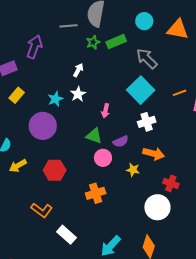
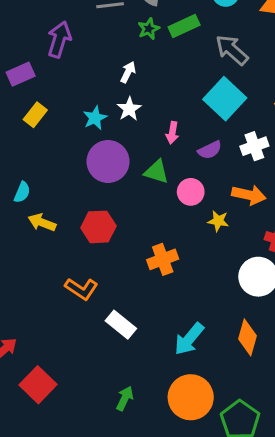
white cross: (147, 122) -> (254, 146), moved
purple circle: (43, 126) -> (108, 161), moved
purple semicircle: (121, 141) -> (210, 150), moved
pink circle: (103, 158) -> (191, 192), moved
yellow arrow: (18, 166) -> (42, 222), turned 54

